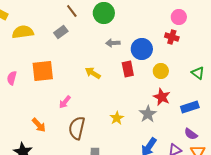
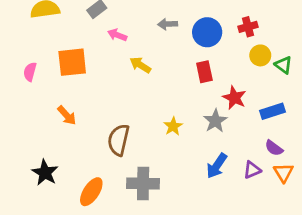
red cross: (172, 37) -> (248, 27), moved, turned -32
red rectangle: (128, 69) -> (204, 72), moved
yellow circle: (161, 71) -> (260, 55), moved
pink arrow: (65, 102) -> (117, 35), moved, turned 72
orange arrow: (39, 125) -> (67, 115), moved

